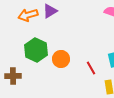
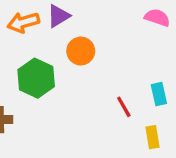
orange circle: (61, 59) -> (81, 51), moved

